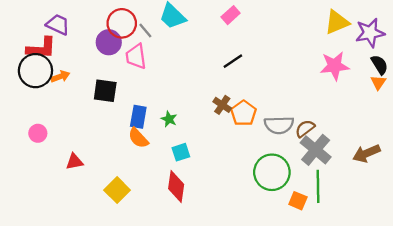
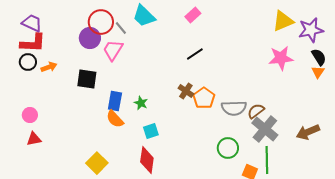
purple trapezoid: (58, 25) -> (32, 23), moved
pink trapezoid: (136, 56) -> (113, 50), turned 40
black circle: (35, 71) -> (28, 62), size x0.6
red triangle: (74, 162) -> (34, 139), moved
green circle: (272, 172) -> (228, 148), size x0.7

